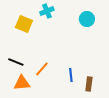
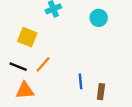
yellow square: (24, 24) -> (27, 37), moved
orange line: (42, 69) -> (43, 64), moved

